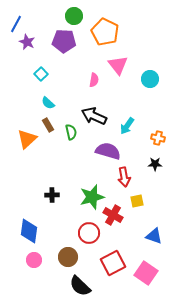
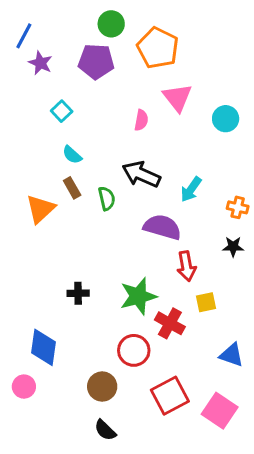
pink circle: (34, 260) -> (24, 387), moved
black semicircle: (80, 286) -> (105, 430), moved, size x0.7

